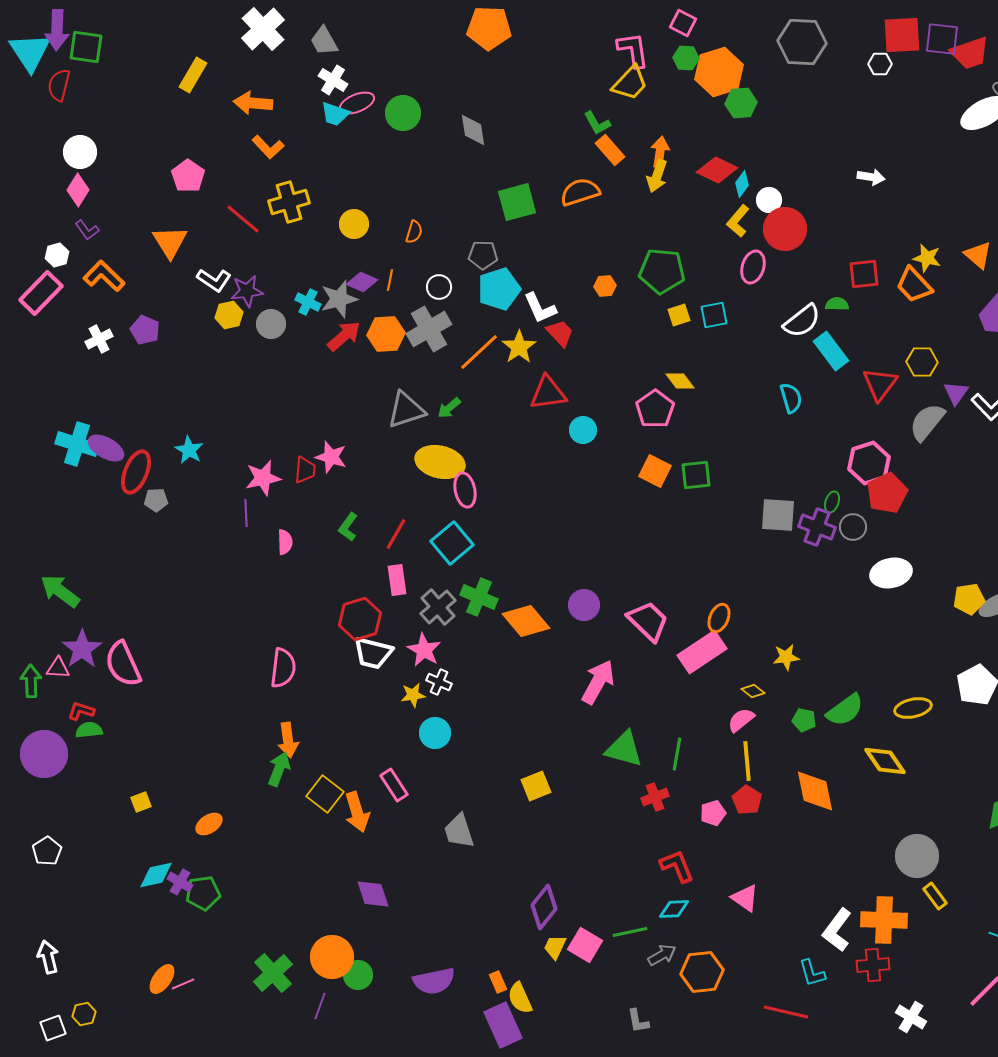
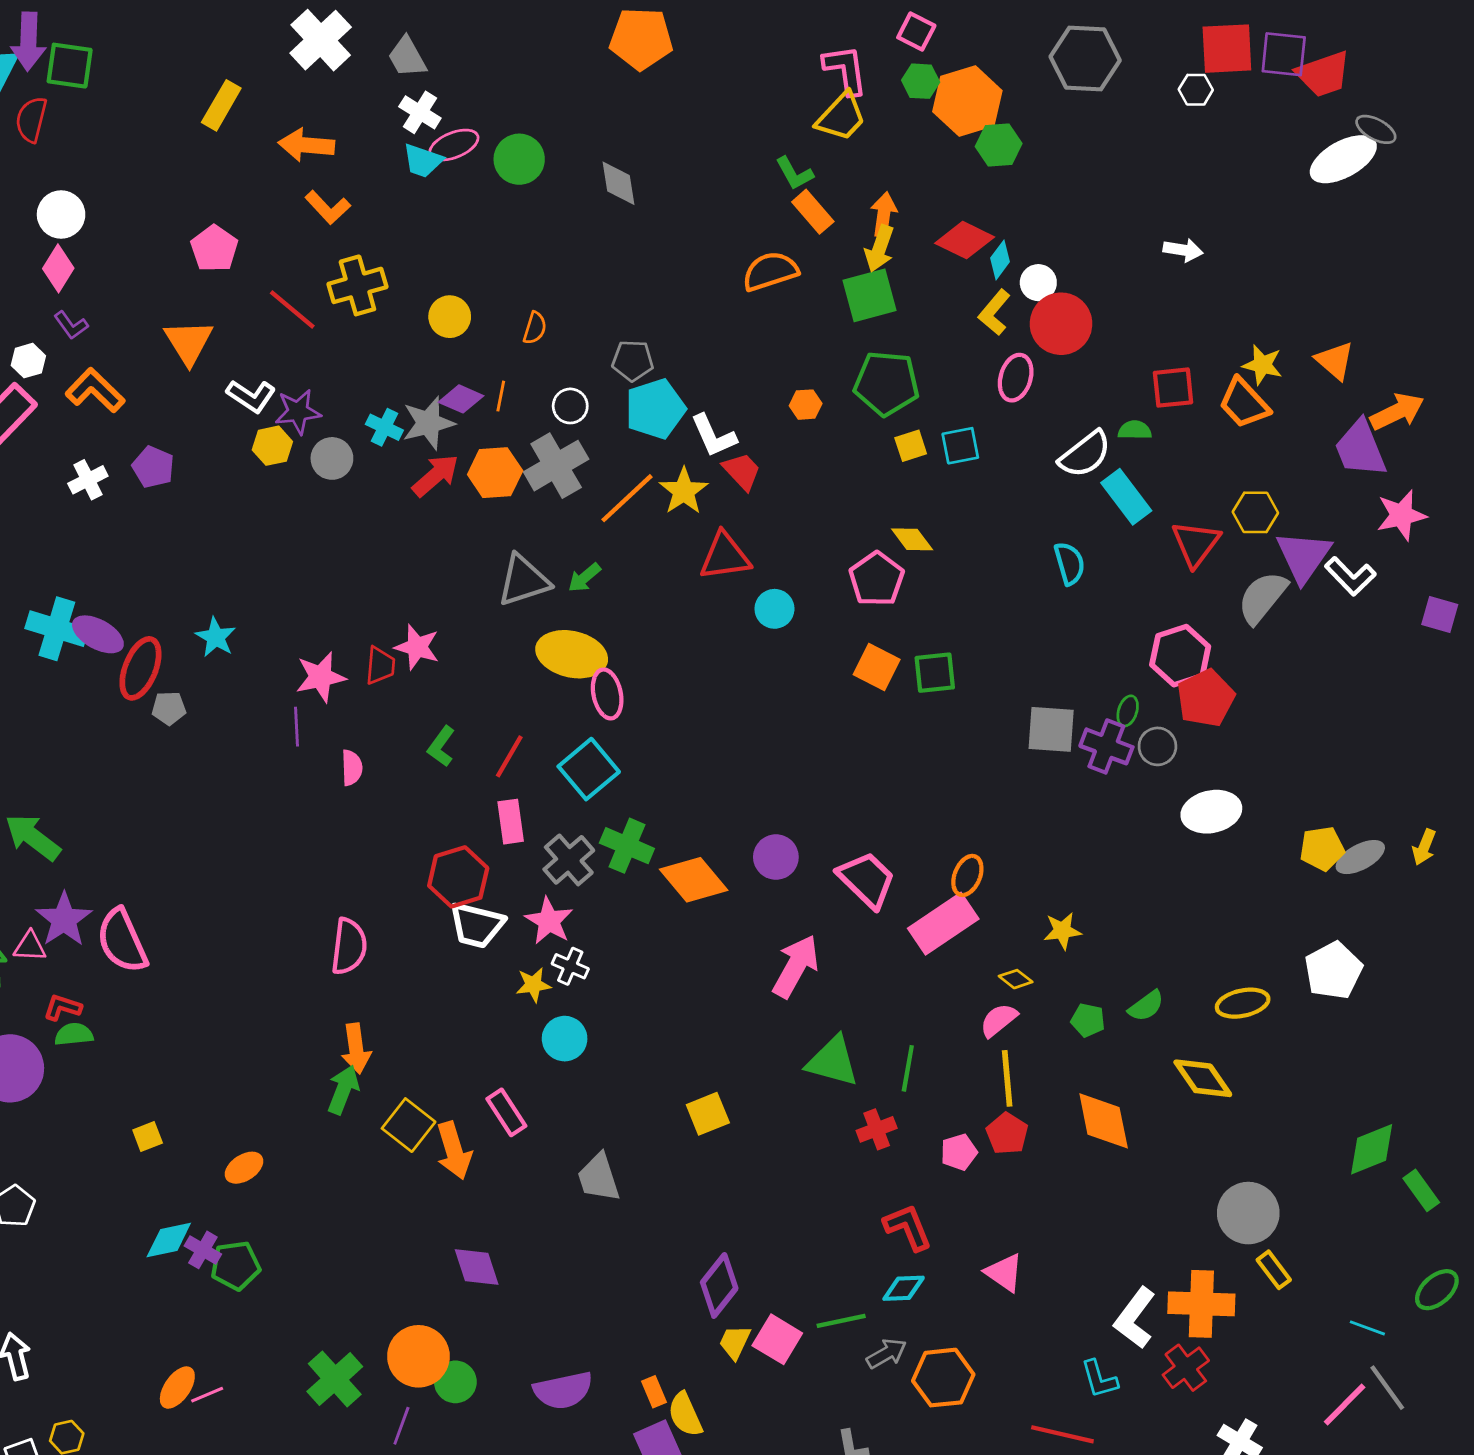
green square: (517, 202) -> (870, 295), moved
purple triangle: (956, 393) -> (1304, 556), size x1.6
green semicircle: (845, 710) -> (1146, 1006), size x0.7
red cross: (873, 965) -> (1186, 1368), turned -32

